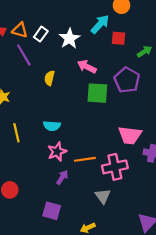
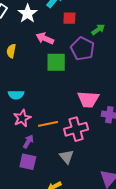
red square: (118, 38) -> (69, 18), moved
green arrow: (144, 51) -> (98, 29), moved
purple square: (52, 211) -> (28, 162), moved

